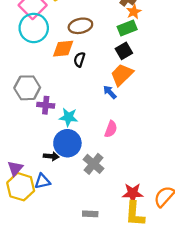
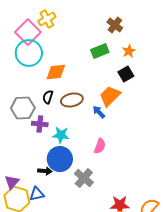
orange star: (134, 12) -> (129, 51), moved
brown ellipse: (80, 26) -> (72, 100), moved
green rectangle: (127, 28) -> (100, 51), moved
black square: (124, 51) -> (126, 74), moved
black semicircle: (79, 60) -> (48, 97), moved

